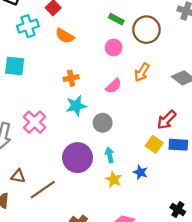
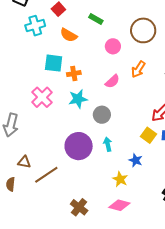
green rectangle: (116, 19) -> (96, 19), moved
cyan square: (15, 66) -> (54, 63), moved
pink cross: (34, 122) -> (42, 97), moved
yellow star: (114, 179) -> (120, 179), moved

